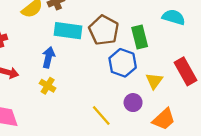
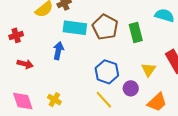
blue hexagon: (123, 63) -> (107, 72), moved
yellow cross: (48, 86) -> (54, 100), moved

